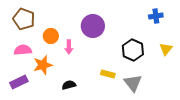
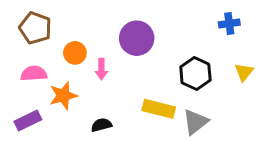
yellow rectangle: (108, 74) -> (159, 109), size x1.5
gray triangle: (133, 83) -> (195, 122), turned 30

